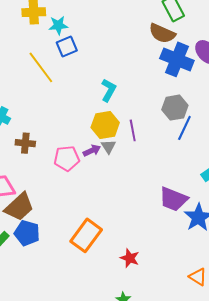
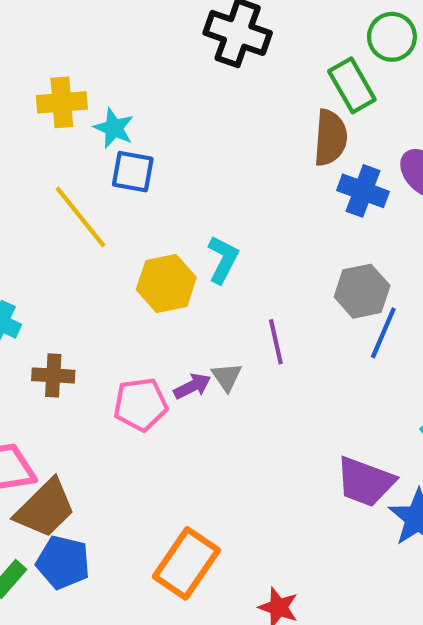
cyan star: (58, 25) -> (114, 128), turned 30
brown semicircle: (162, 33) -> (330, 138), turned -108
blue square: (67, 47) -> (133, 172), turned 35
blue cross: (177, 59) -> (363, 191), size x0.7
yellow hexagon: (105, 125) -> (166, 283), moved

